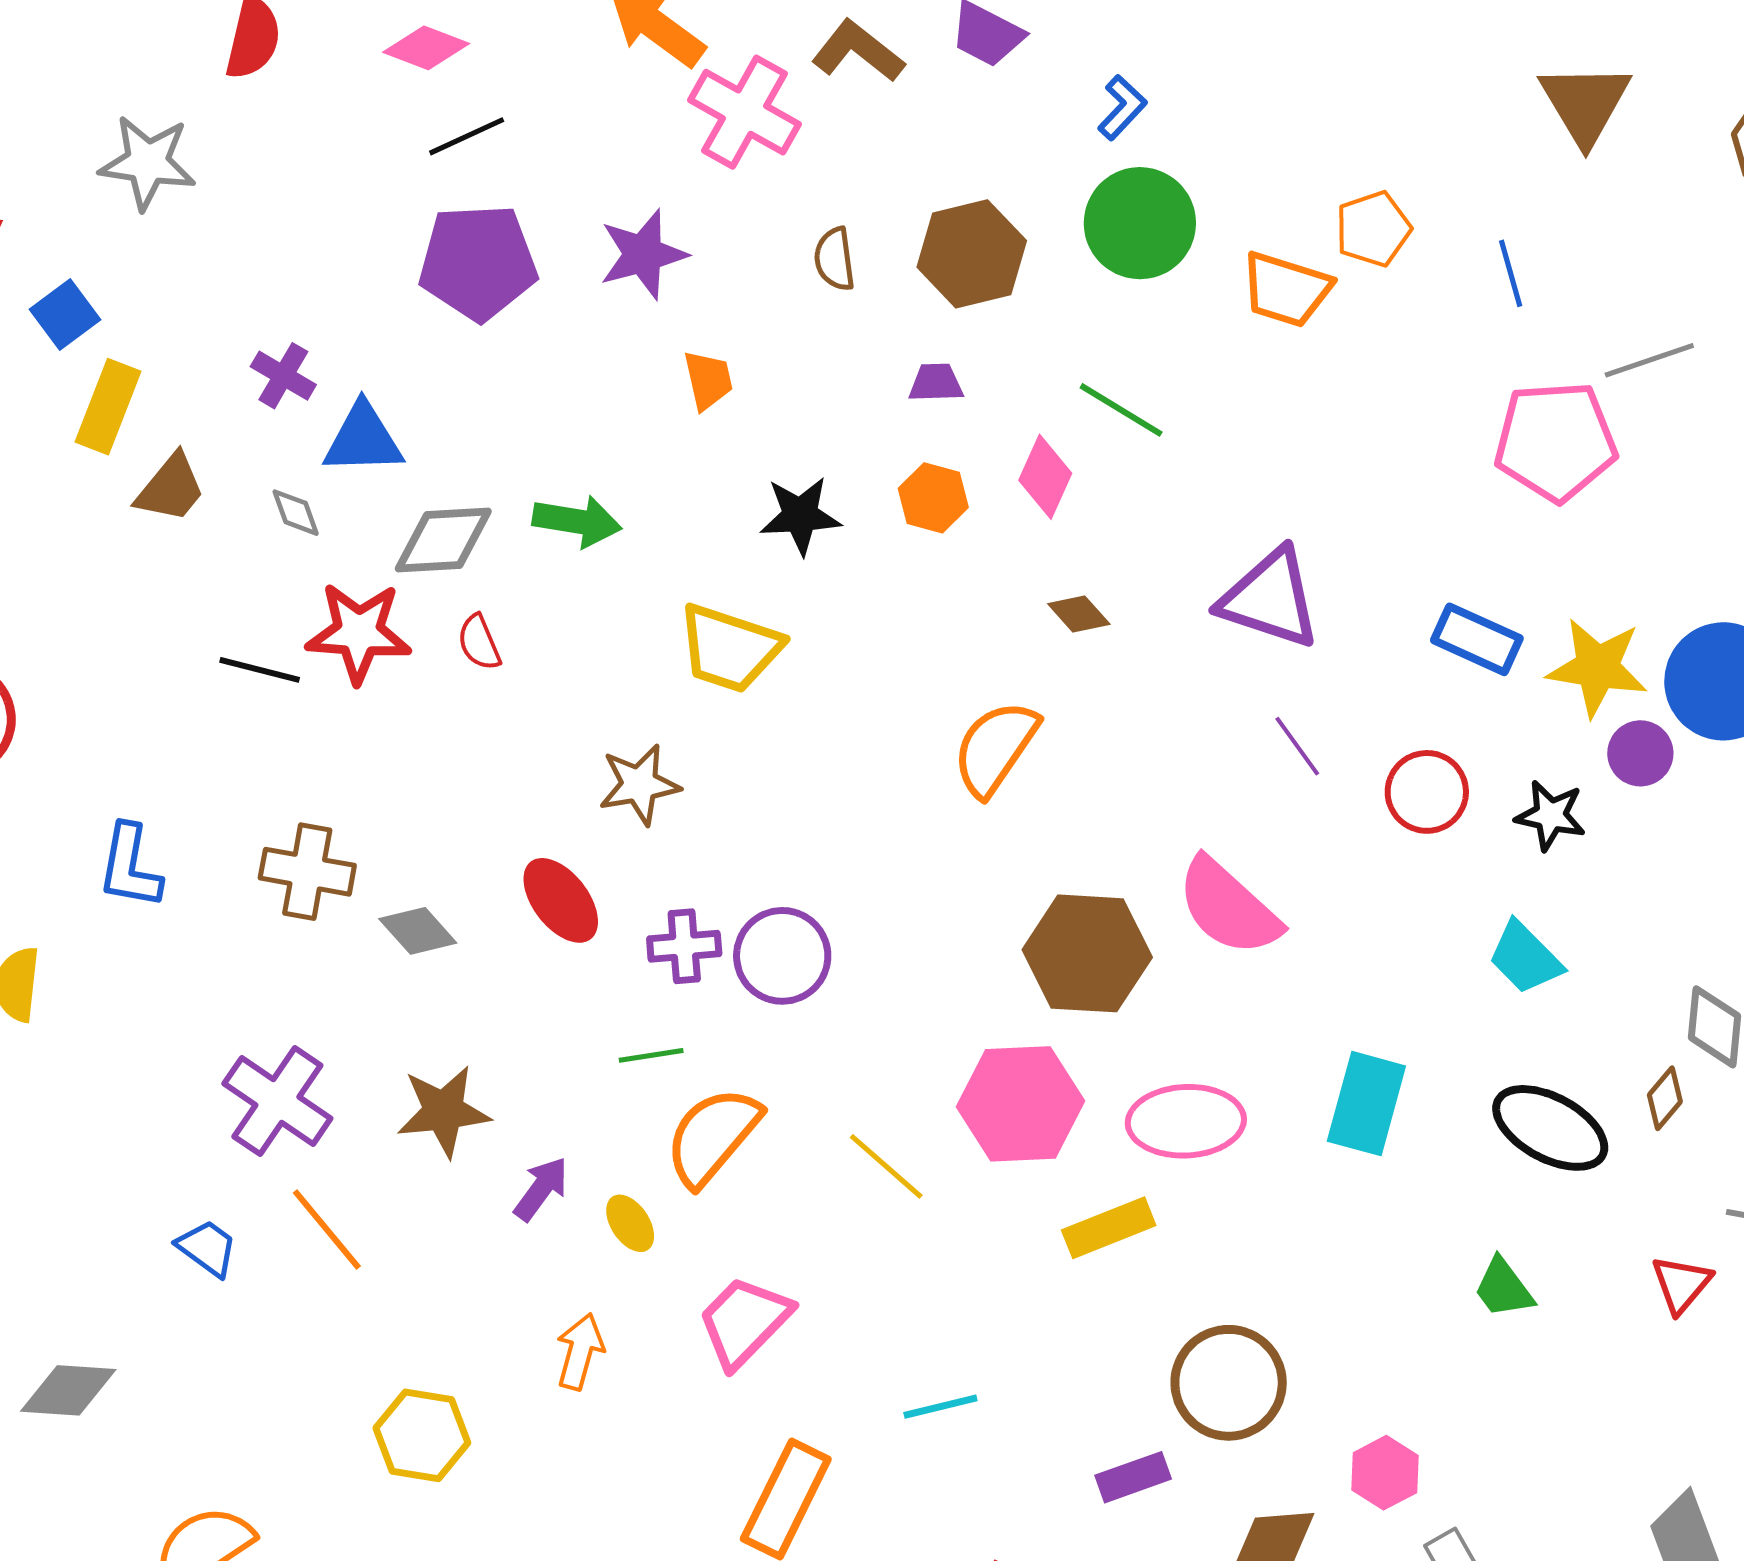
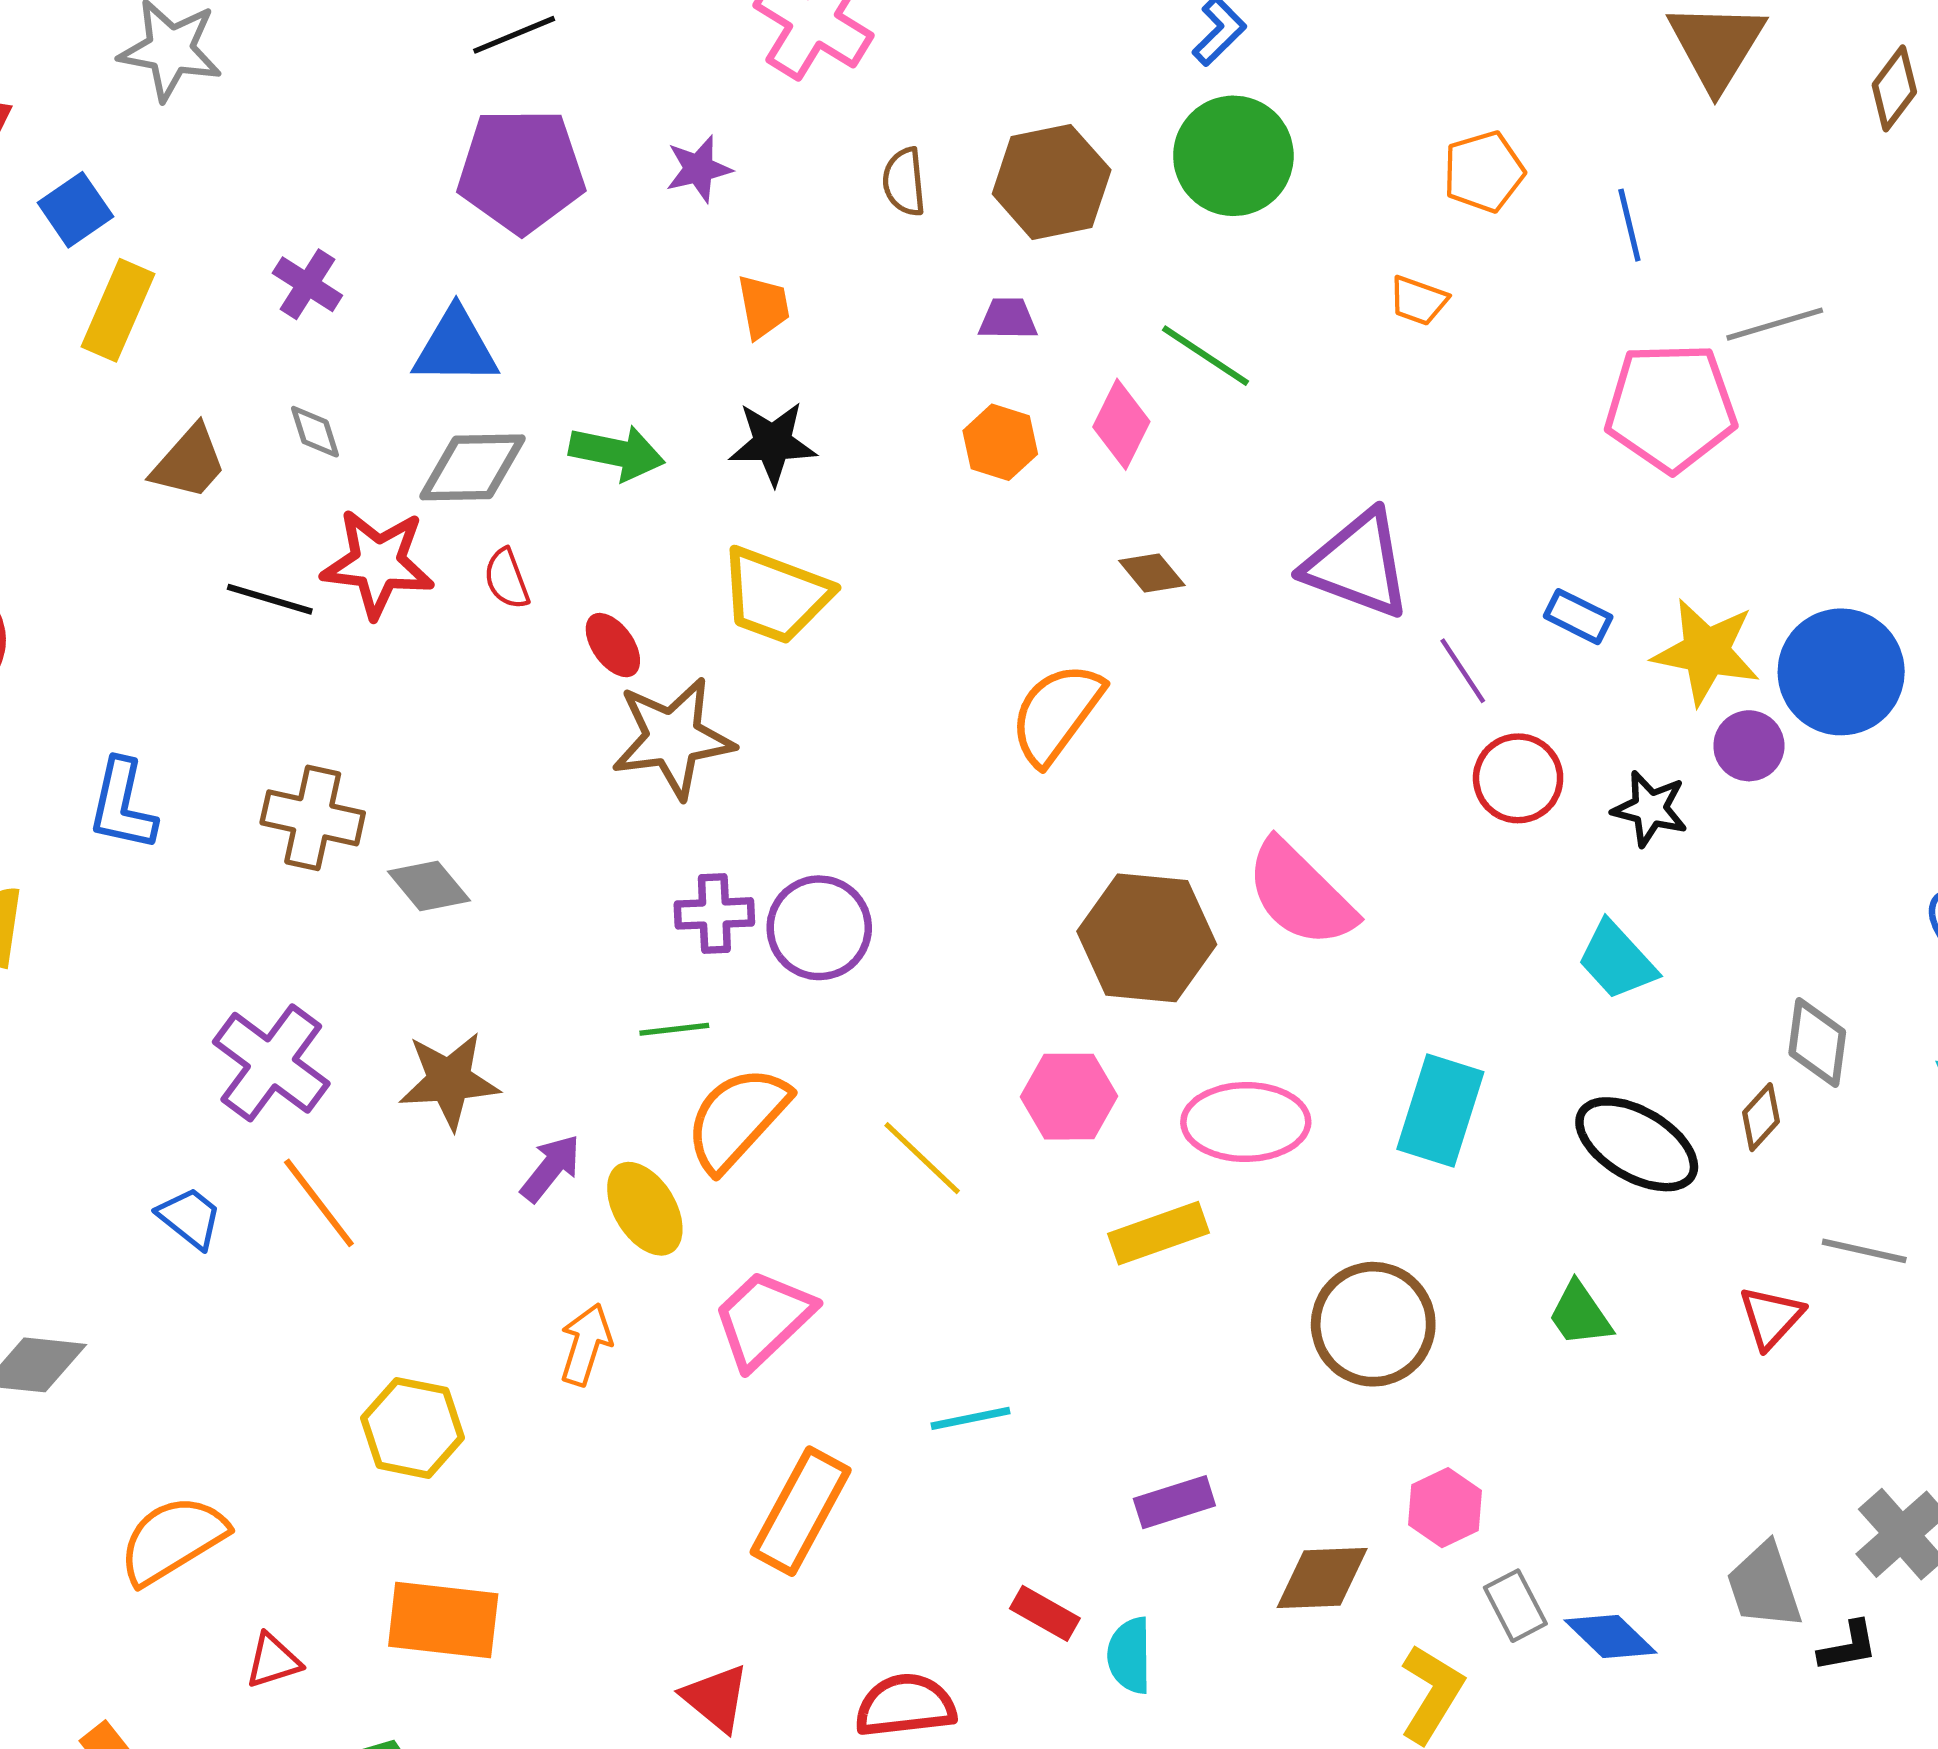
purple star: (643, 254) -> (699, 169), size x0.7
orange trapezoid: (1286, 289) -> (1418, 301), moved, size x0.6
blue triangle: (363, 439) -> (456, 347), moved
brown trapezoid: (171, 488) -> (189, 462), moved
black star: (800, 516) -> (773, 443), moved
blue rectangle: (1477, 639) -> (1578, 617), size x0.7
purple line: (1297, 746) -> (1463, 671), moved
brown star: (639, 785) -> (673, 738), size x1.4
red ellipse: (561, 900) -> (613, 645), moved, size x0.7
pink hexagon: (1021, 1104) -> (1069, 1097), size x0.7
yellow ellipse: (630, 1223) -> (645, 1209), size x1.5
brown circle: (1229, 1383) -> (1373, 1324), moved

